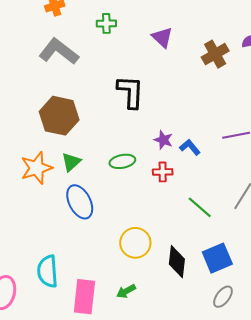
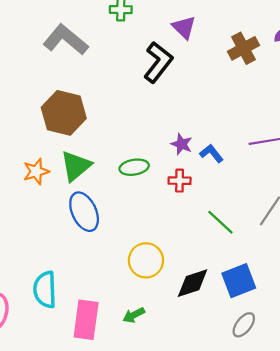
black L-shape: (130, 92) -> (158, 62), moved, turned 33
green triangle: (71, 162) -> (76, 166), size x1.4
orange star: (36, 168) -> (36, 172), size x0.7
black diamond: (177, 262) -> (193, 283), turned 64

